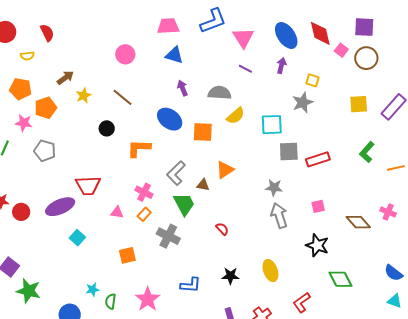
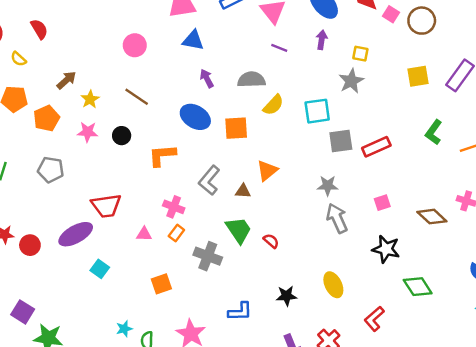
yellow semicircle: (27, 56) -> (18, 59), turned 56
pink star: (24, 123) -> (88, 132), moved
green trapezoid: (184, 204) -> (239, 230), moved

